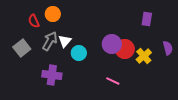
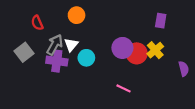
orange circle: (53, 14) -> (77, 15), moved
purple semicircle: (168, 48) -> (184, 69), moved
yellow cross: (144, 56) -> (155, 50), moved
purple cross: (52, 75) -> (57, 61), moved

